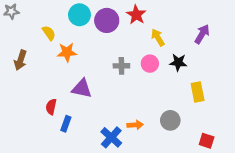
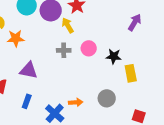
yellow arrow: (158, 37) -> (68, 25), moved
black star: (178, 62) -> (114, 56), moved
blue rectangle: (66, 124) -> (27, 101), moved

